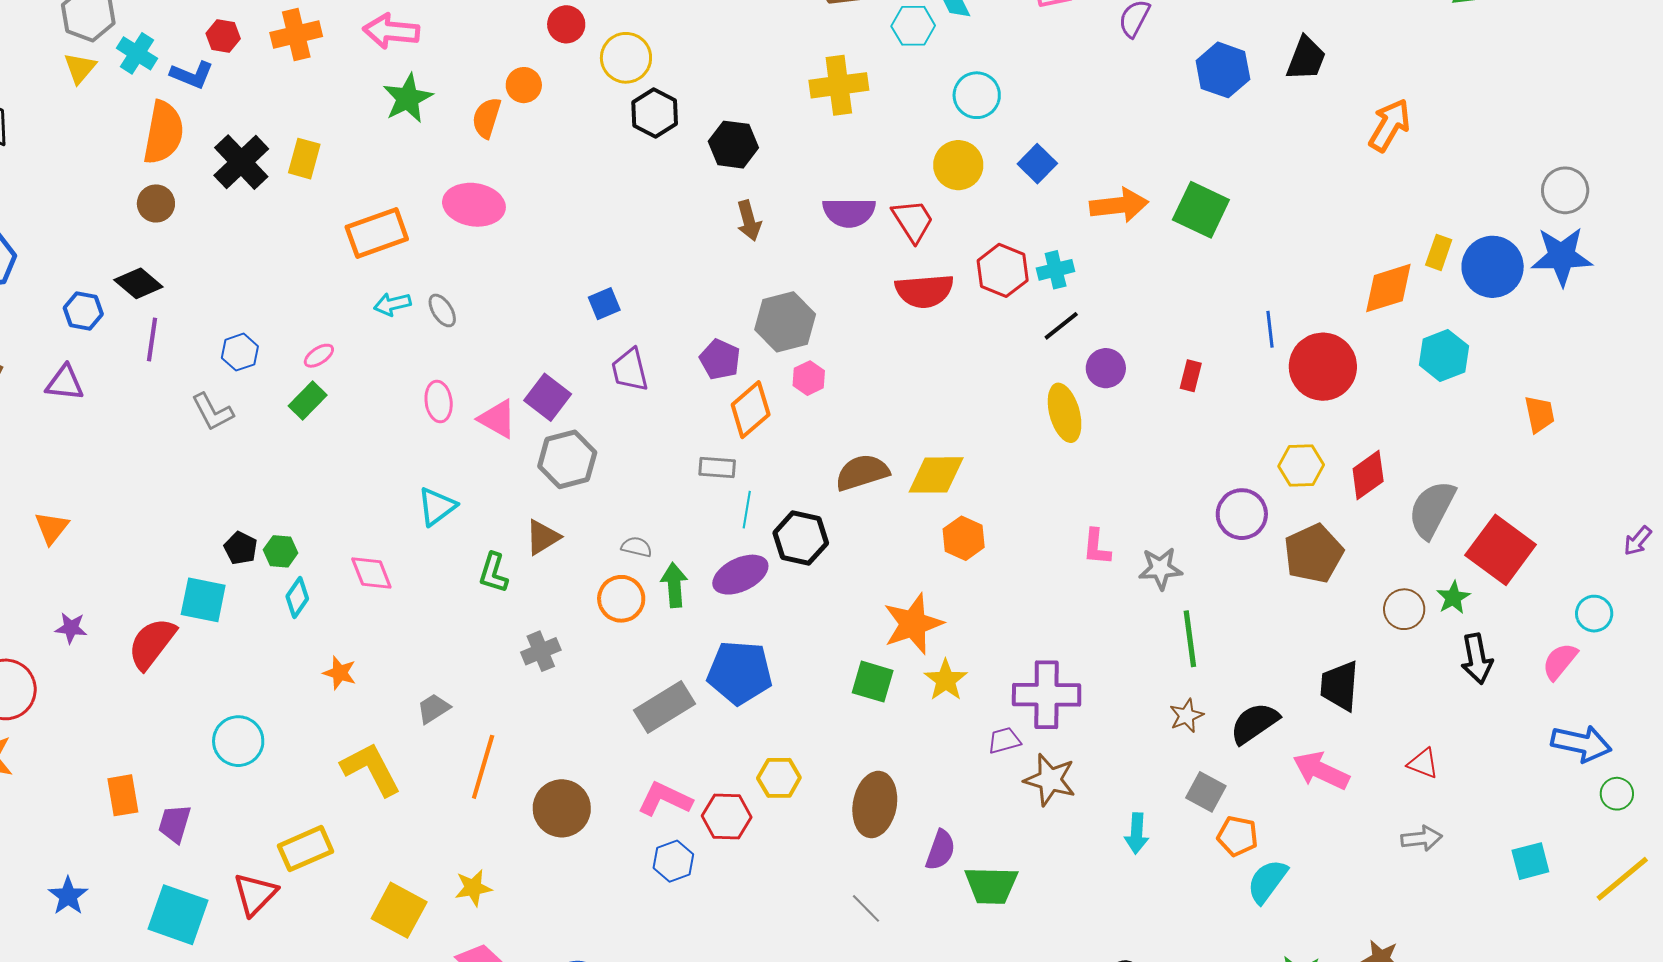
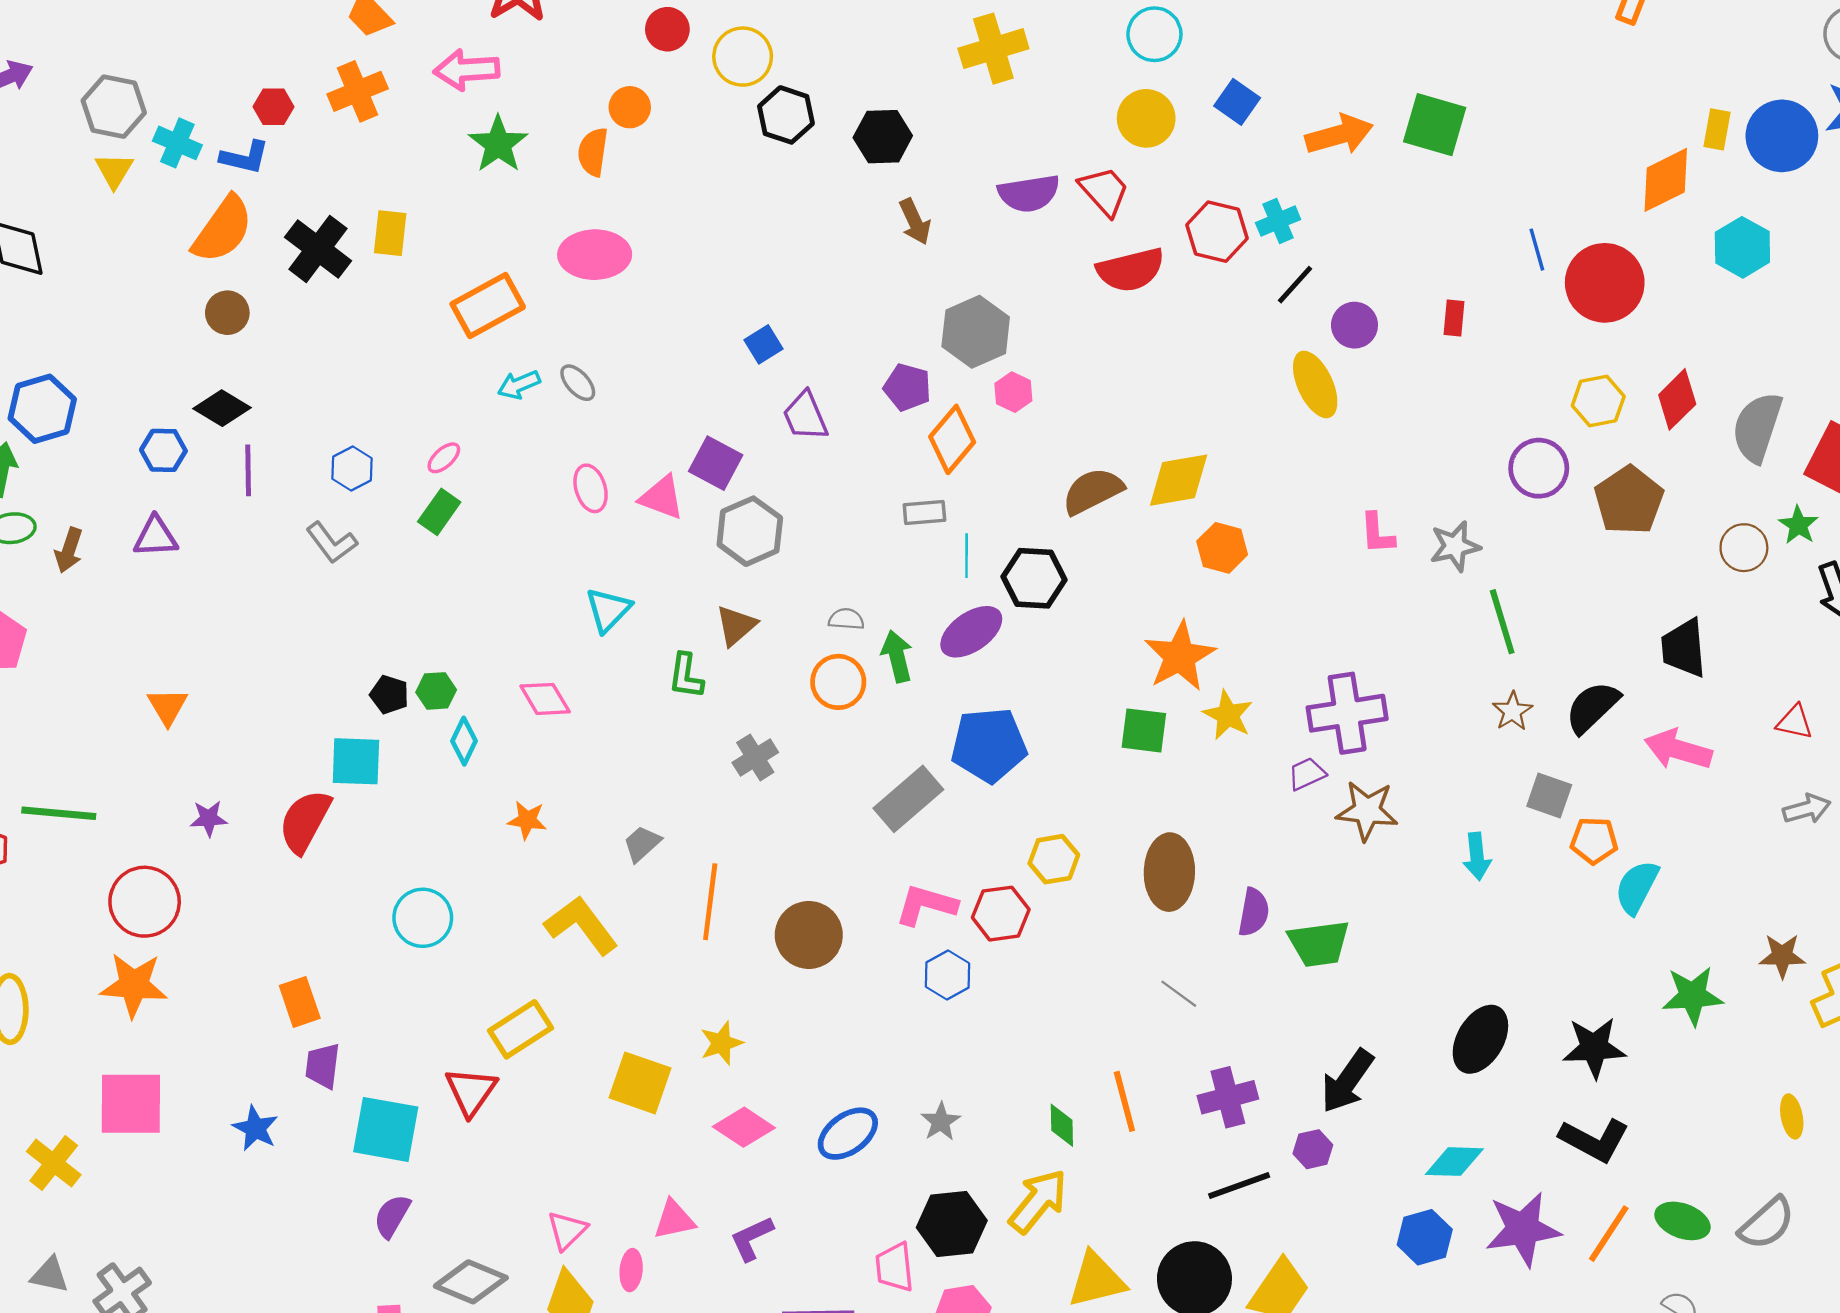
orange semicircle: (163, 133) -> (223, 229), turned 34
purple trapezoid: (175, 824) -> (323, 1066), moved

